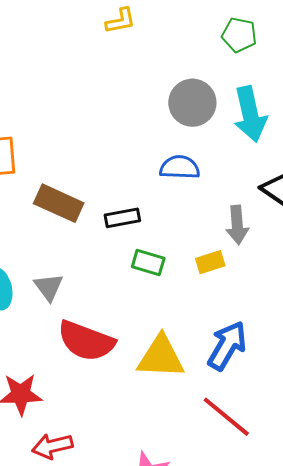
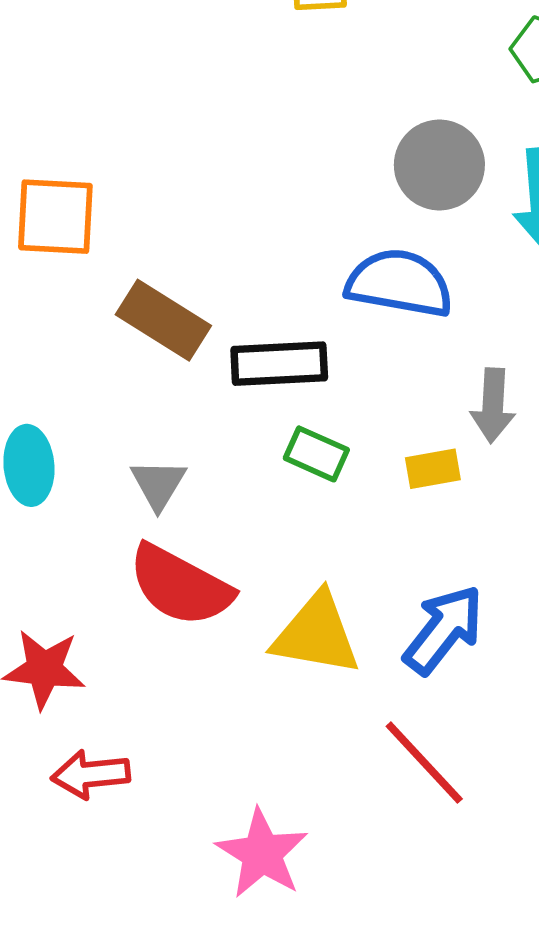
blue semicircle: (180, 167) -> (399, 283), size x1.4
black rectangle: (122, 218) -> (279, 364), size x1.4
gray triangle: (49, 287) -> (158, 484), moved

